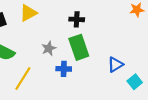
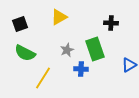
yellow triangle: (28, 13) -> (59, 17), moved
black cross: (77, 19) -> (111, 23), moved

